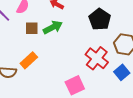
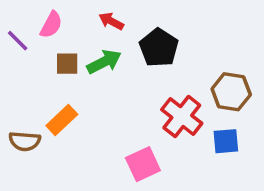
black pentagon: (100, 19) -> (159, 48), moved
blue square: (122, 72) -> (226, 141), turned 35

